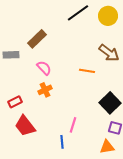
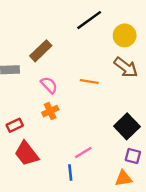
yellow circle: (108, 16) -> (125, 35), moved
orange line: (87, 71) -> (89, 82), moved
pink line: (73, 125) -> (83, 152), turned 42

